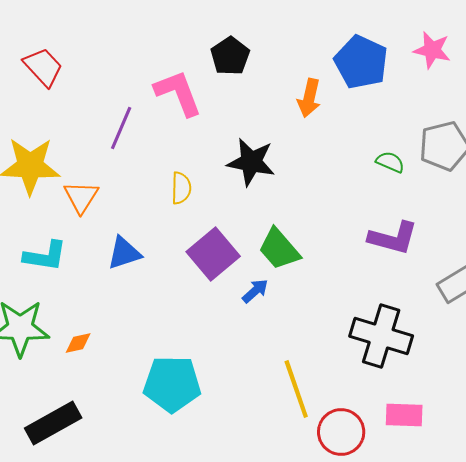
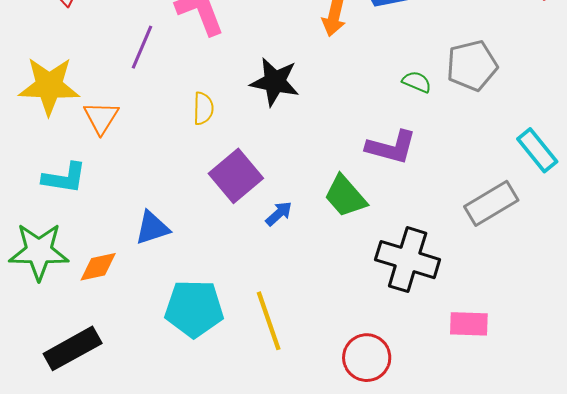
purple L-shape: (393, 238) -> (391, 147), moved
green trapezoid: (279, 249) -> (345, 196), moved
blue triangle: (124, 253) -> (152, 228), moved
orange diamond: (78, 343) -> (98, 267), size x1.4
yellow line: (296, 389) -> (269, 321), moved
pink rectangle: (404, 415) -> (469, 324), moved

